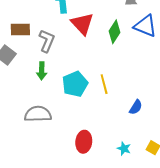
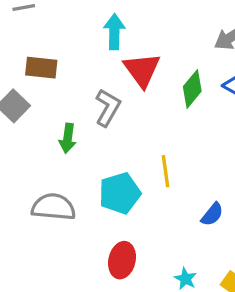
gray L-shape: (47, 41) -> (108, 108), moved
cyan pentagon: (75, 84) -> (120, 193), moved

